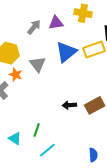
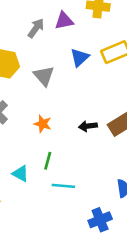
blue triangle: (66, 52) -> (80, 58), size x0.7
orange star: (16, 75) -> (43, 124), moved
cyan line: (47, 150) -> (63, 186), turned 48

